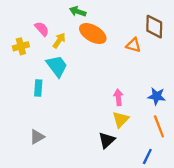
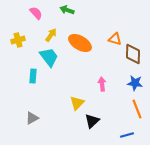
brown diamond: (154, 27) -> (133, 54), moved
pink semicircle: (42, 29) -> (36, 13), moved
orange ellipse: (93, 34) -> (80, 43), moved
yellow triangle: (121, 119) -> (77, 103), moved
blue line: (147, 157) -> (127, 135), turned 48

